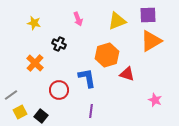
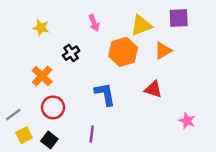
orange triangle: (151, 41) -> (163, 51), moved, size x0.7
black cross: (59, 44) -> (71, 53), turned 32
orange hexagon: (107, 55) -> (123, 52), moved
red circle: (59, 90) -> (53, 107), moved
purple line: (91, 111) -> (92, 134), moved

